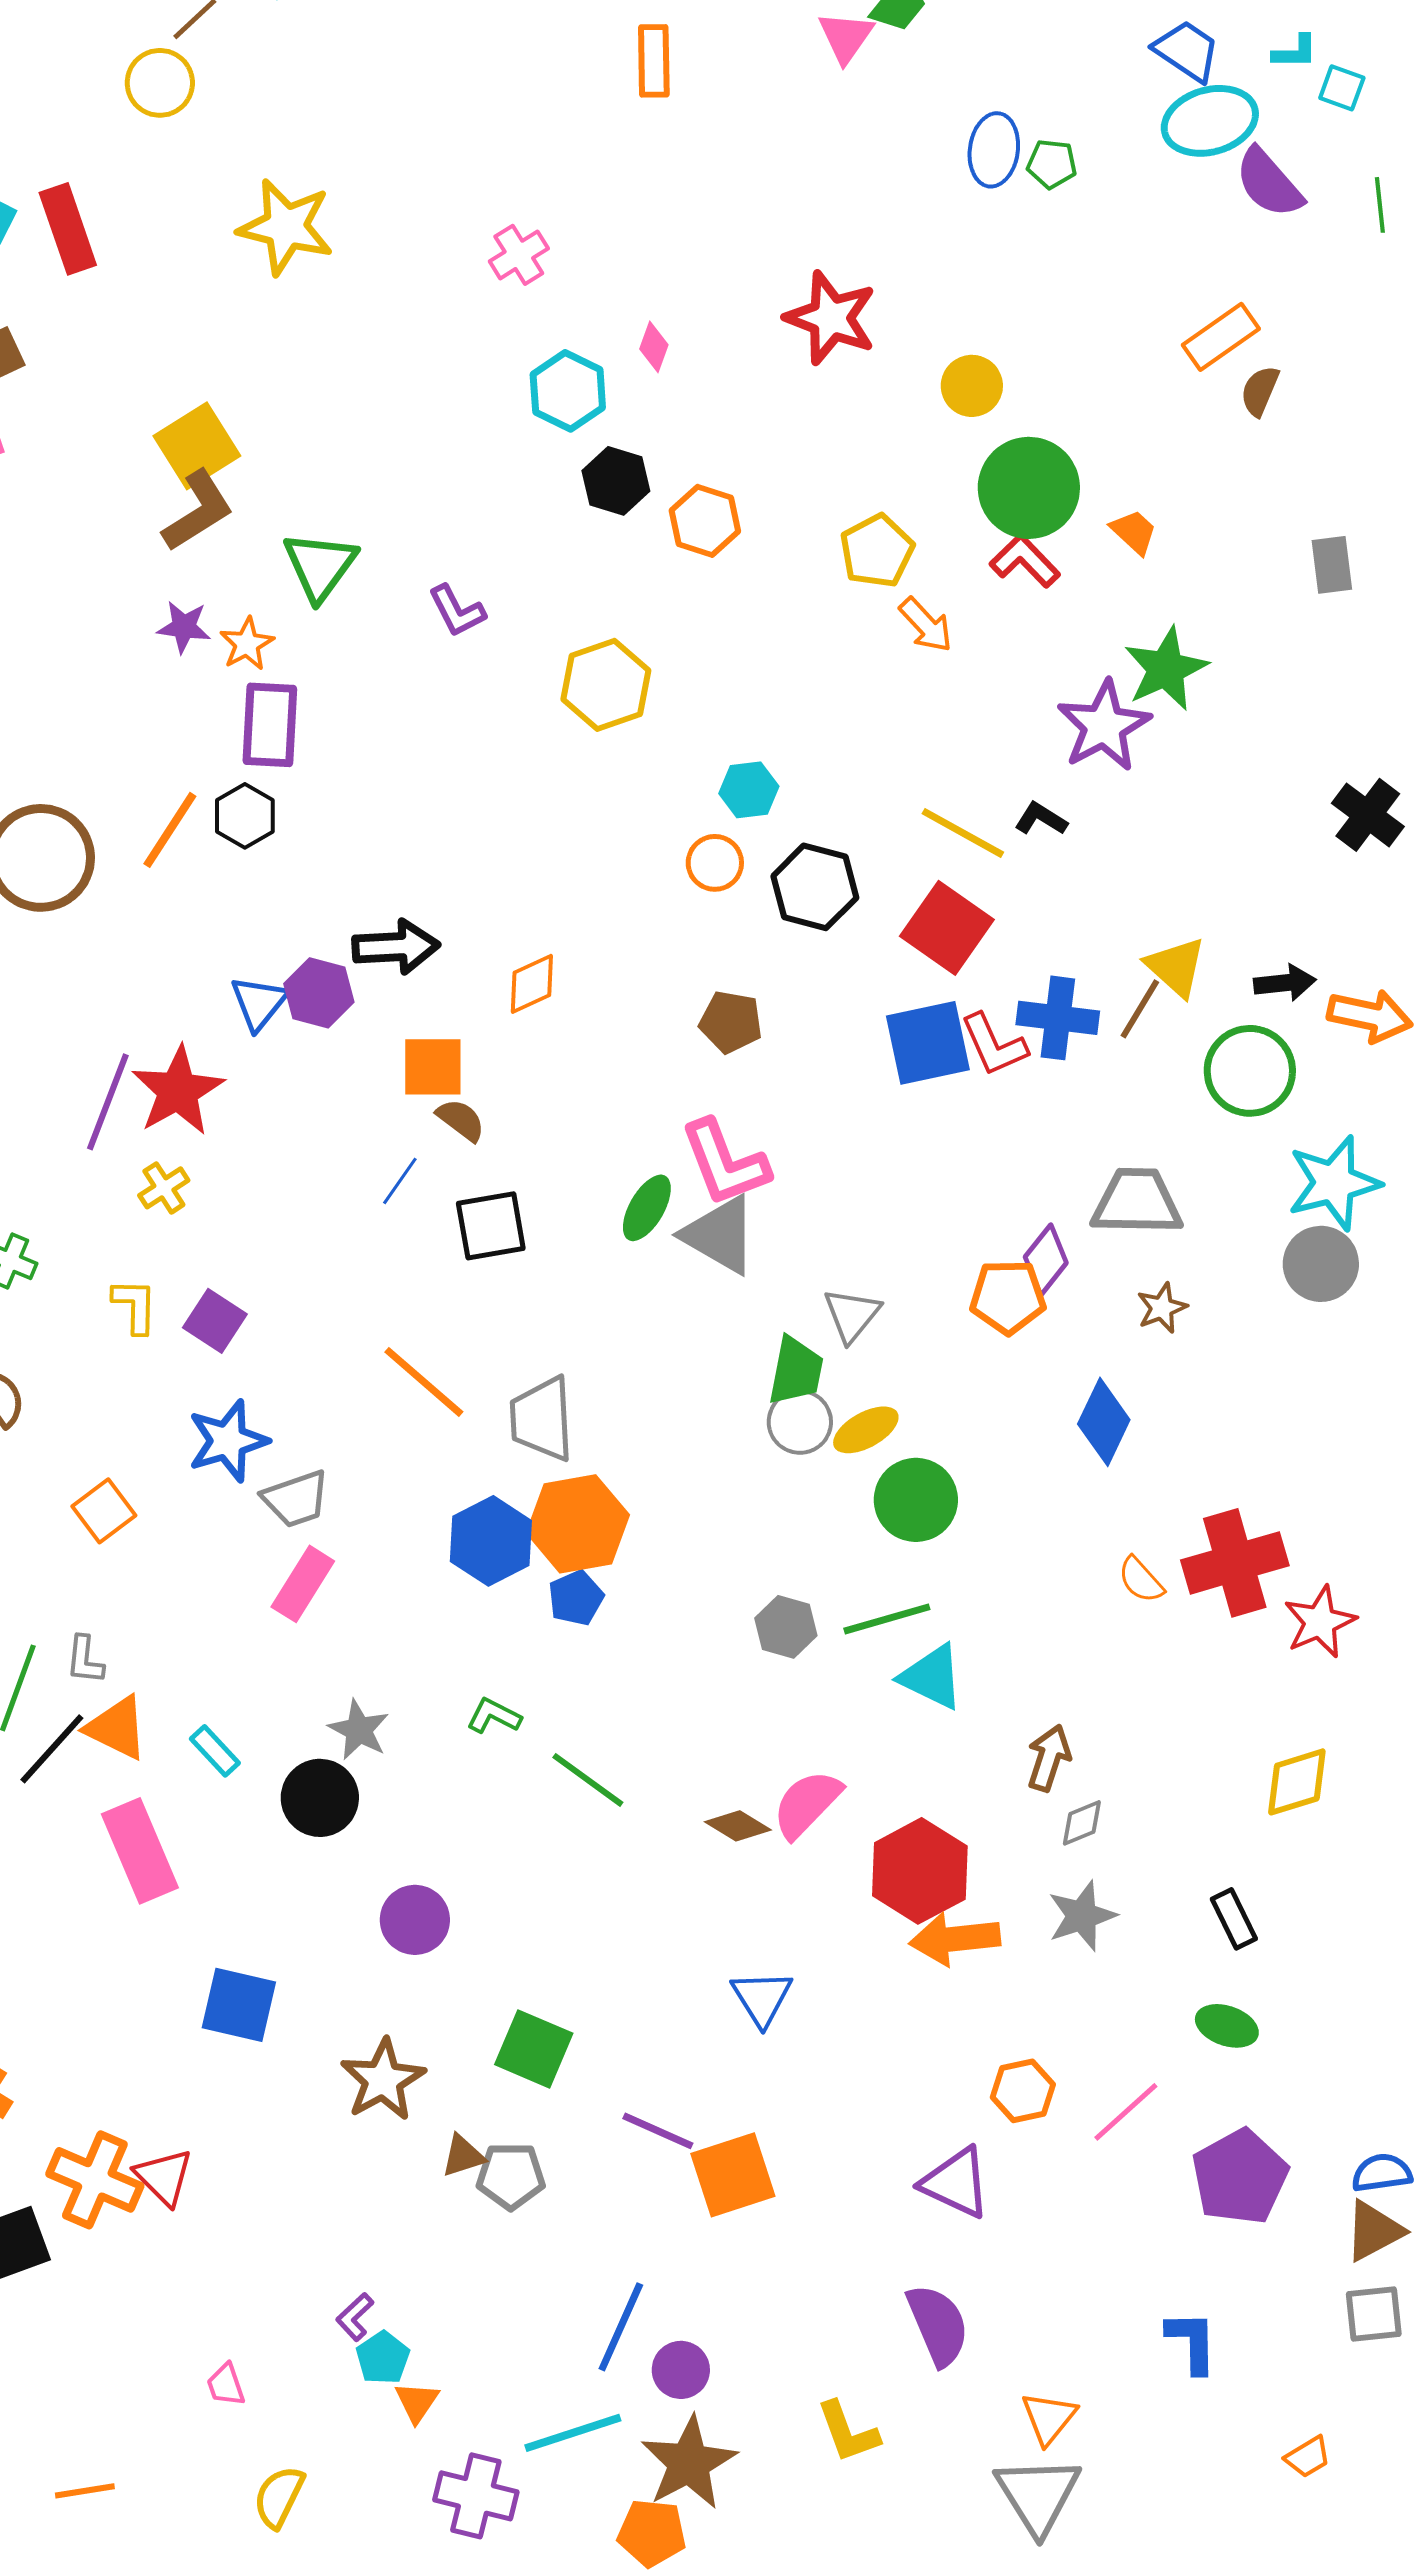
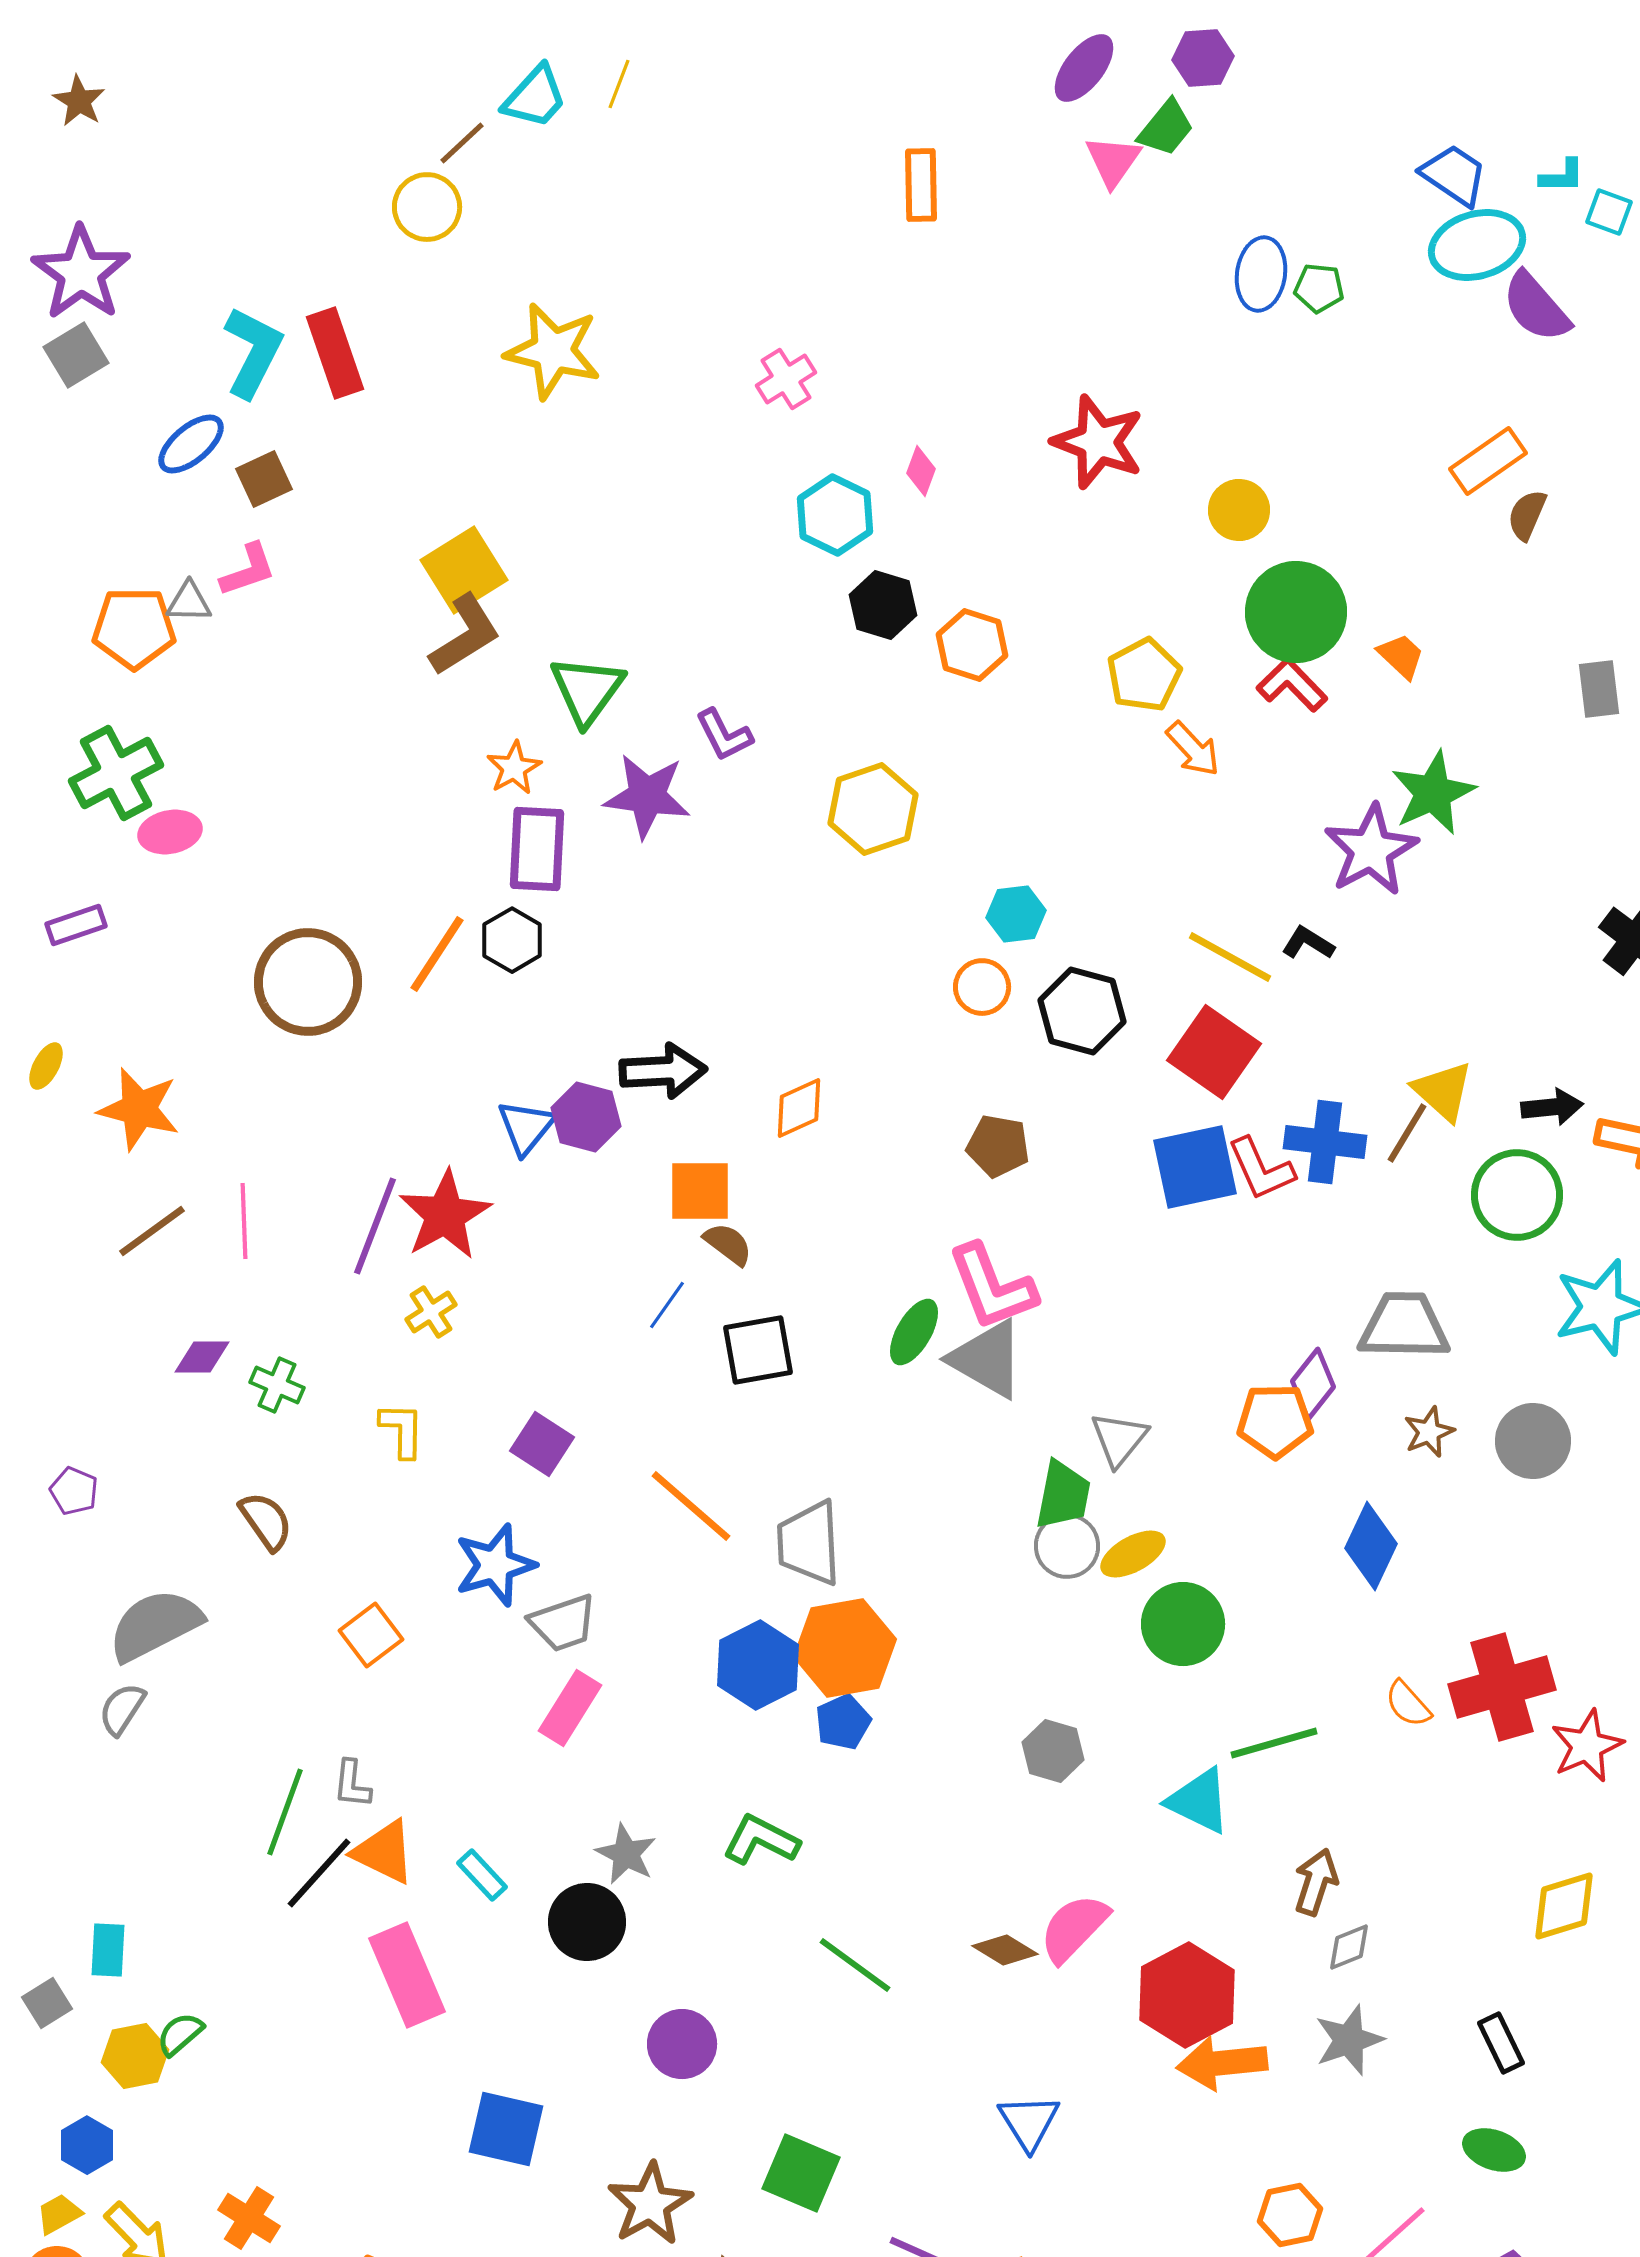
purple star: (184, 627) -> (647, 796), moved, size x1.6
gray circle: (1321, 1264) -> (1533, 1441), moved
purple square: (215, 1321) -> (542, 1444), moved
green line: (887, 1619) -> (1274, 1743), moved
green L-shape: (494, 1716) -> (761, 1840), size x1.4
green line: (588, 1780) -> (855, 1965), moved

